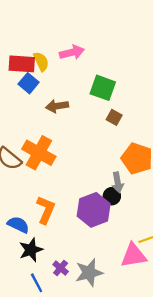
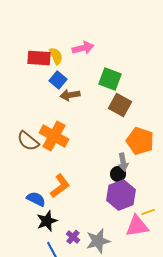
blue square: (29, 83) -> (58, 80), moved
brown square: (114, 117) -> (120, 105), size x1.6
orange L-shape: (46, 210) -> (60, 186), turned 30
purple hexagon: (94, 210) -> (121, 195), moved

